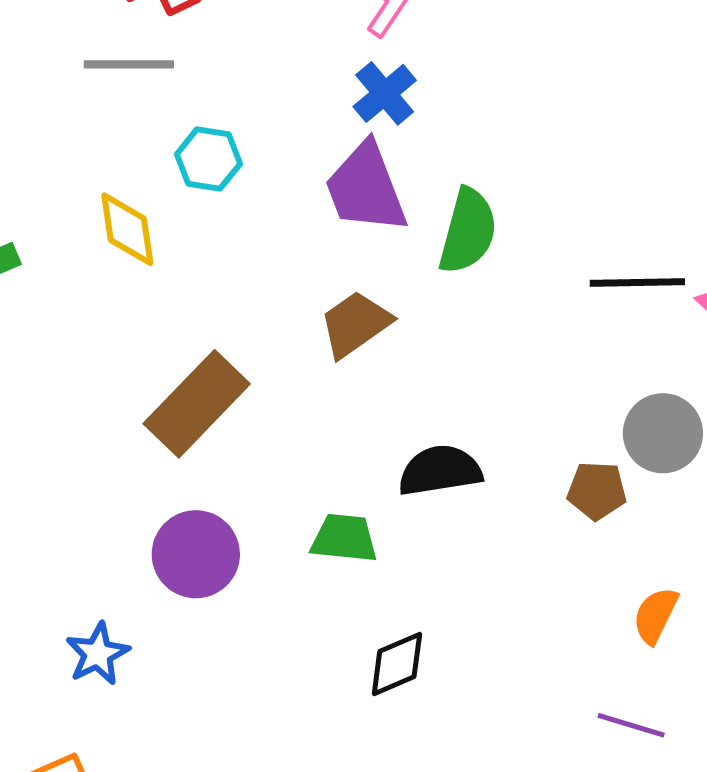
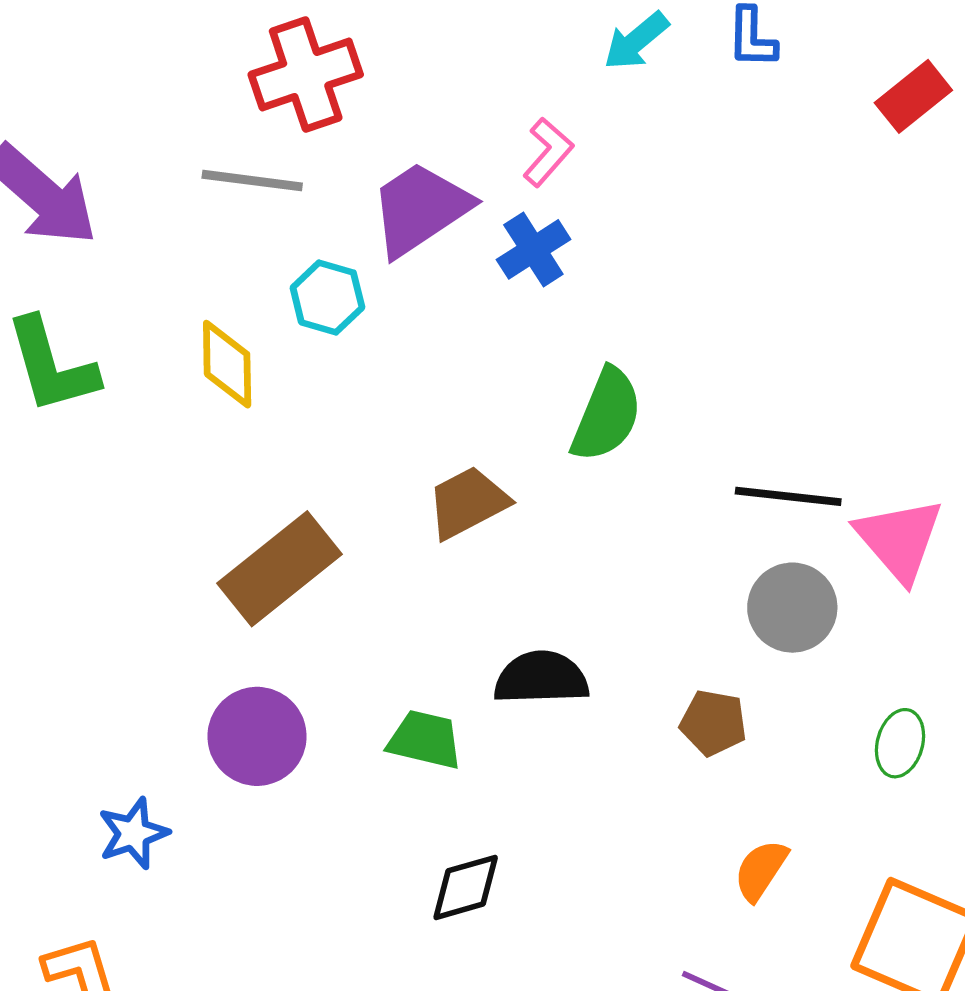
purple trapezoid: (366, 188) -> (420, 209), moved, turned 70
gray circle: (663, 433) -> (792, 608), moved

